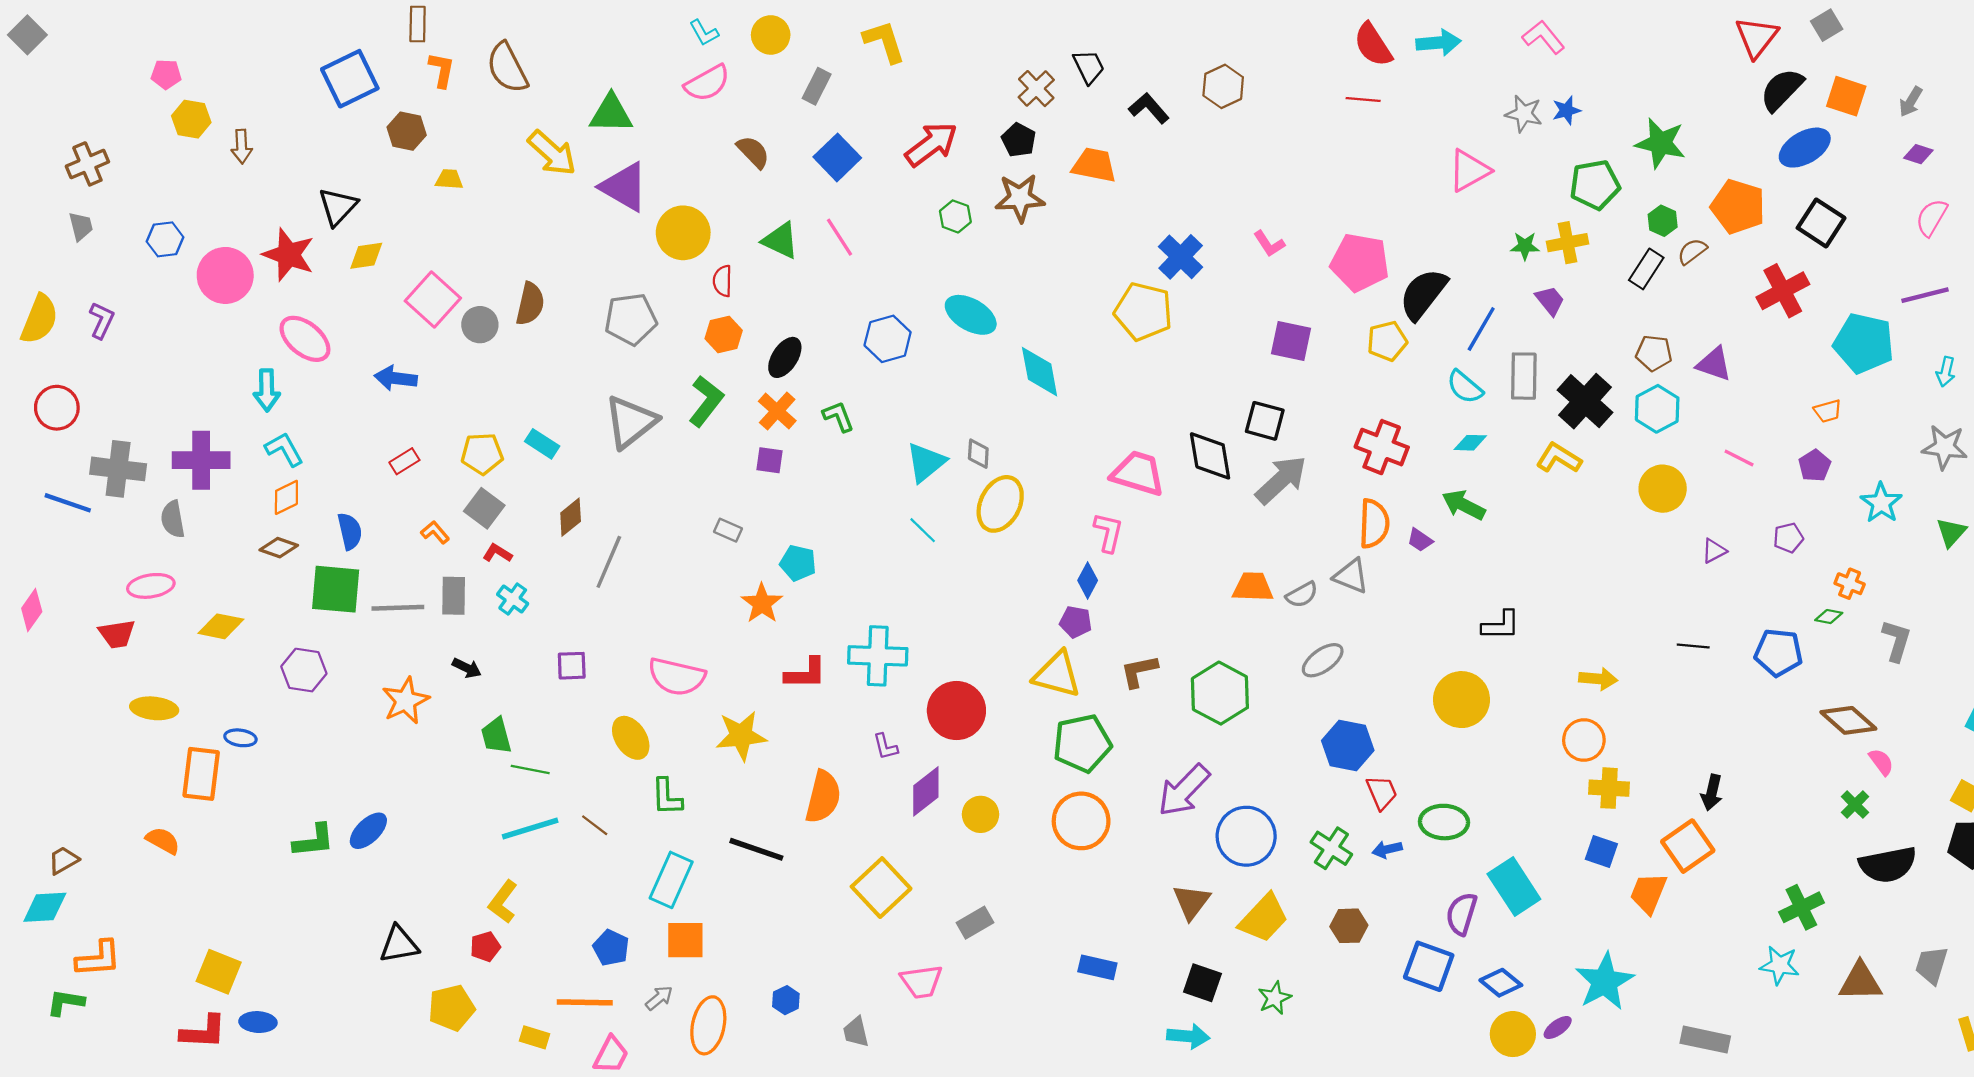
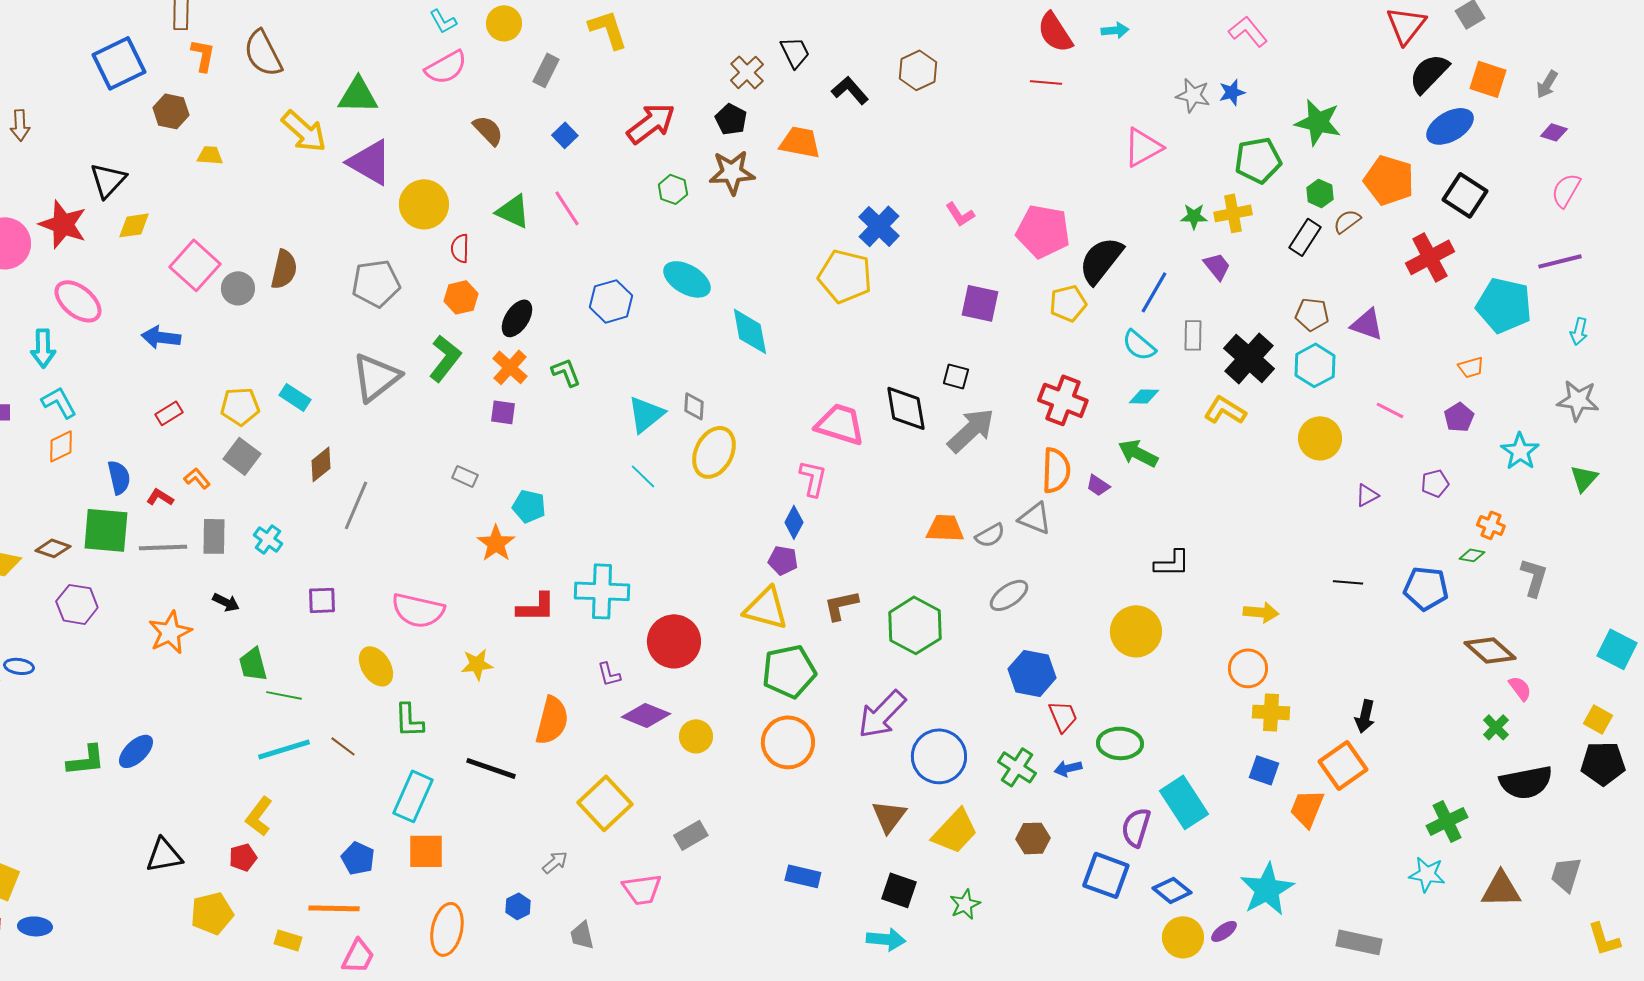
pink L-shape: (1543, 37) -> (1248, 31), moved
cyan arrow: (1439, 43) -> (1115, 30), size x0.7
blue square: (837, 157) -> (565, 135), size x0.6
gray rectangle: (1524, 376) -> (1193, 335), size x0.7
black square: (1265, 421) -> (956, 376), size x0.7
brown diamond: (279, 548) -> (53, 548), moved
red L-shape: (497, 553) -> (160, 497), moved
yellow star: (741, 736) -> (477, 664), size x0.7
purple diamond: (926, 791) -> (646, 715), turned 60
gray arrow: (659, 998) -> (555, 862), moved

